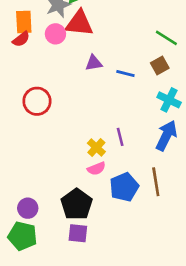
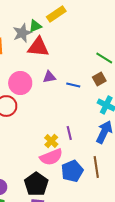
pink circle: (55, 34) -> (20, 83), moved, size x1.5
pink semicircle: (96, 169) -> (51, 157), size x1.6

